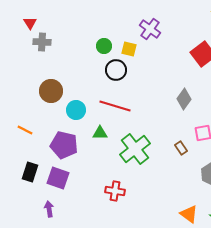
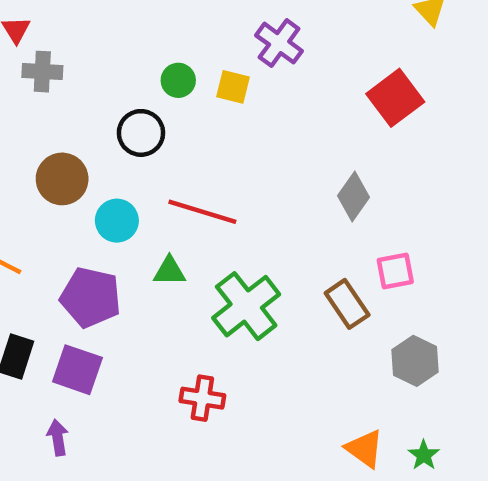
black circle: (116, 70) -> (141, 133), moved
brown rectangle: (181, 148) -> (347, 304), size x1.5

